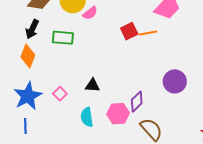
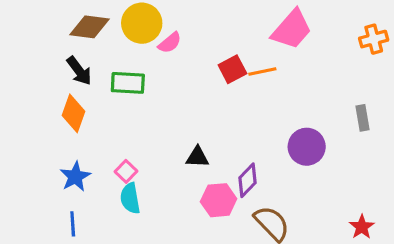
black arrow: (32, 29) -> (79, 71), turned -60
black triangle: (92, 85) -> (197, 157), moved
blue star: (28, 96) -> (75, 177), size x0.7
cyan semicircle: (87, 117) -> (130, 198), moved

